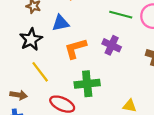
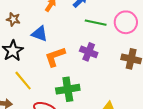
blue triangle: (61, 23) -> (40, 34), turned 36

